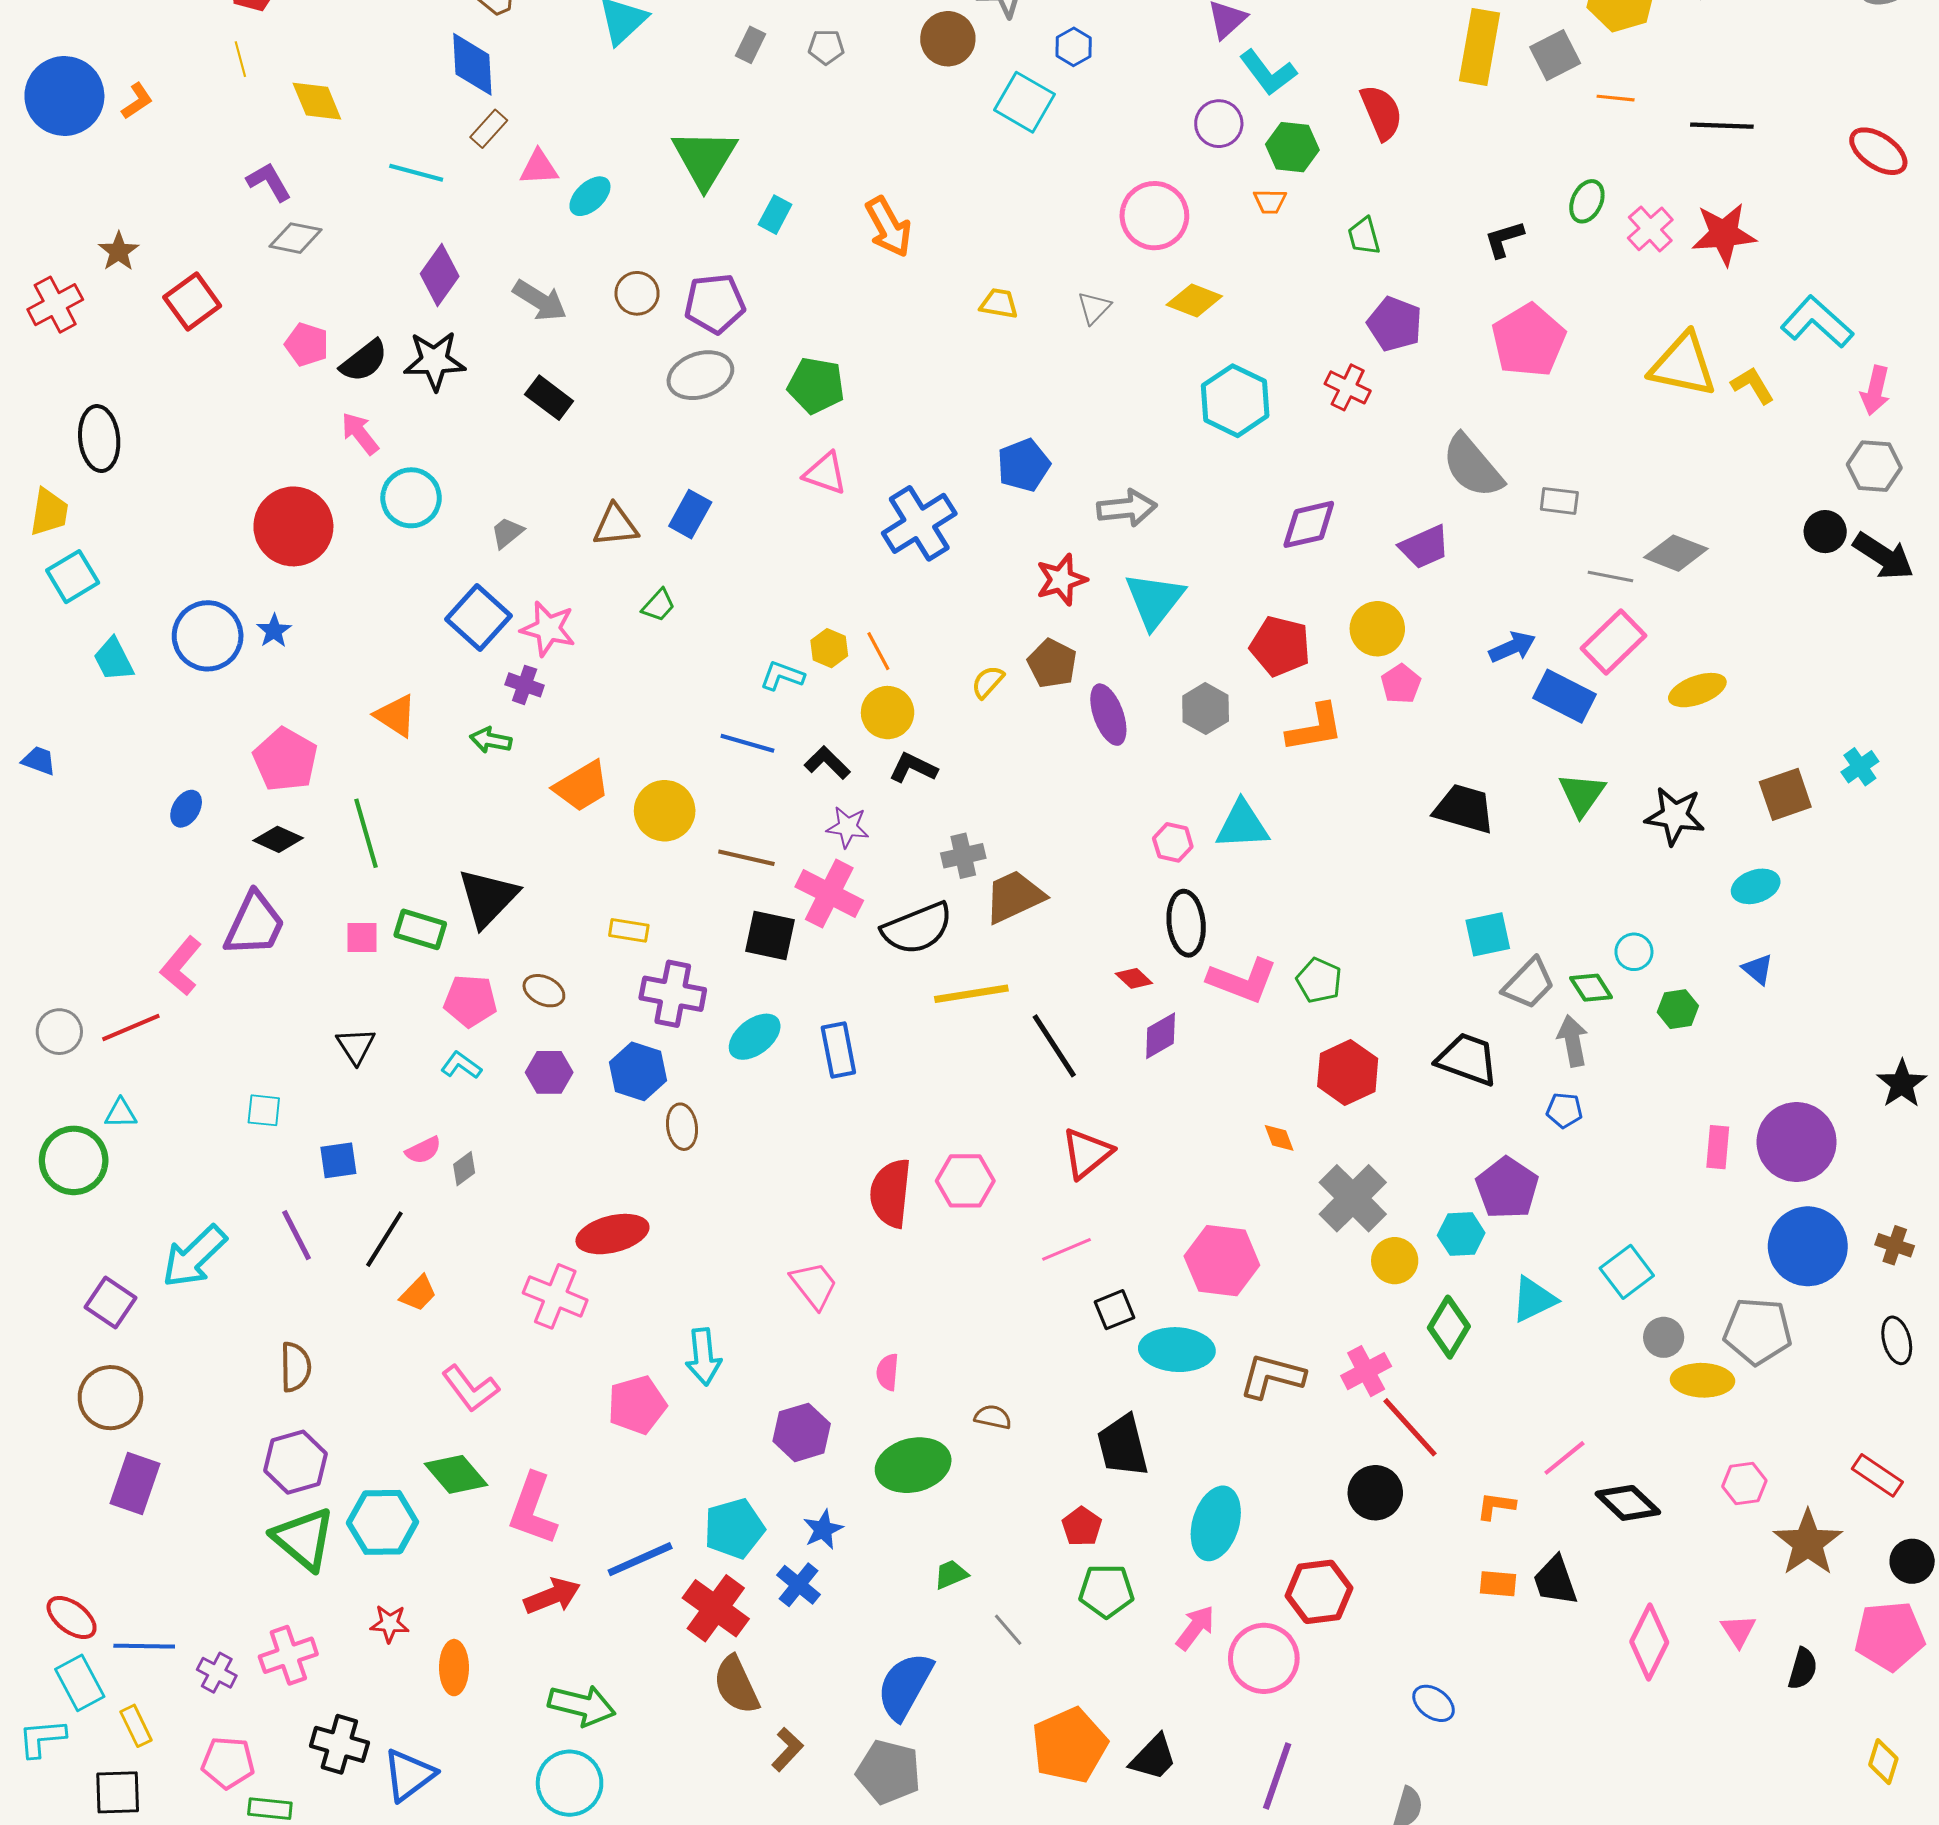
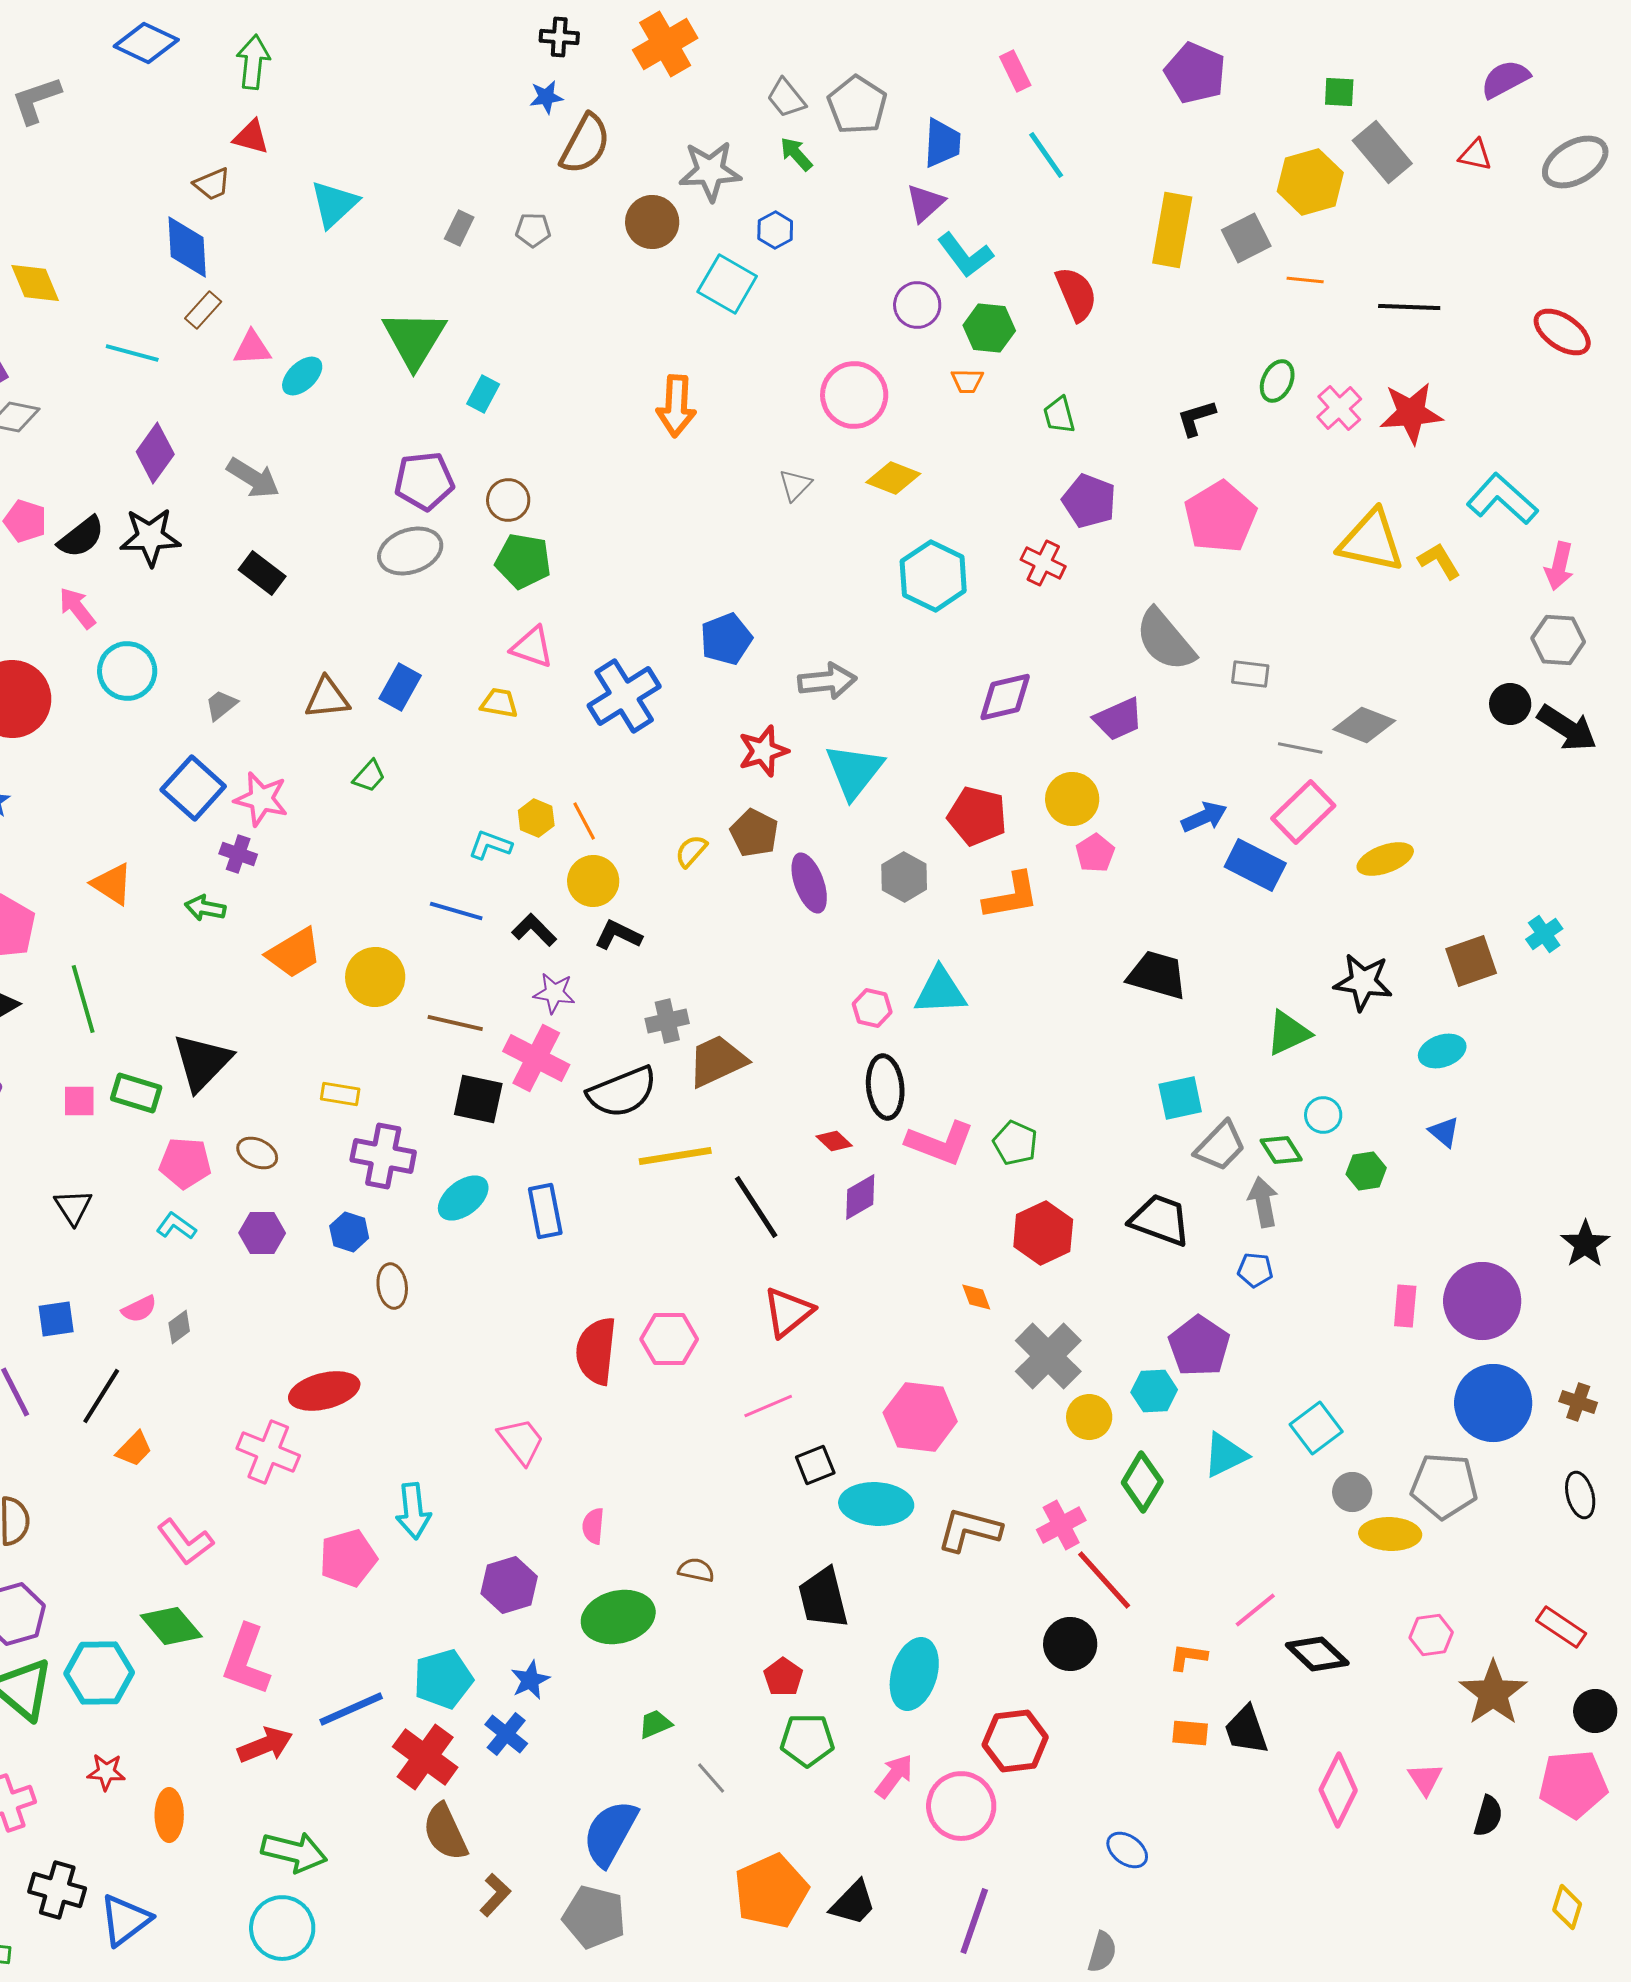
orange arrow: (889, 227) -> (676, 406), moved, turned 32
brown circle: (637, 293) -> (508, 500), moved
yellow trapezoid: (999, 304) -> (499, 703), moved
green triangle: (1582, 794) -> (1288, 1033), moved, turned 30
blue hexagon: (638, 1071) -> (349, 1232), size x0.7

